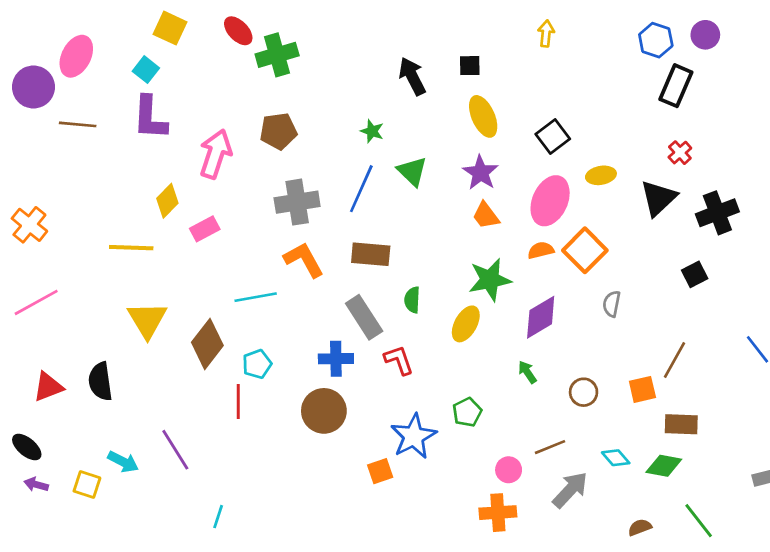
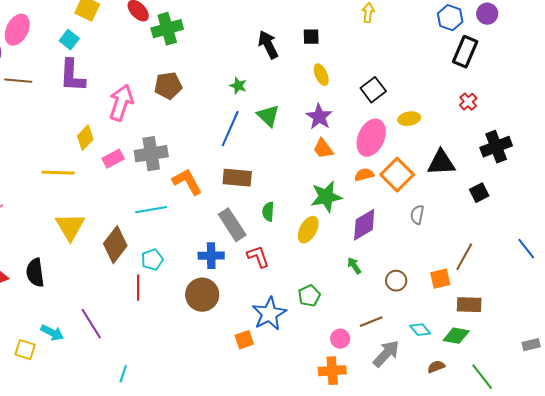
yellow ellipse: (483, 116) -> (321, 75), size x0.7
black triangle: (658, 198) -> (441, 163), moved, turned 40
gray cross: (297, 202) -> (151, 154), moved
brown semicircle: (640, 527) -> (436, 367), moved

